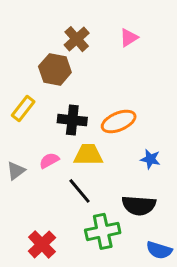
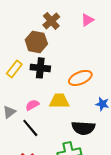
black cross: (72, 120) -> (40, 68), moved
black line: (80, 191) -> (30, 128), moved
black semicircle: (139, 205) -> (83, 128), moved

